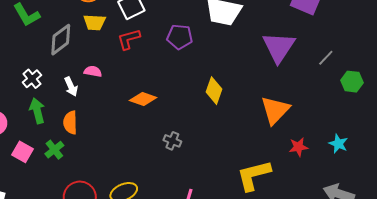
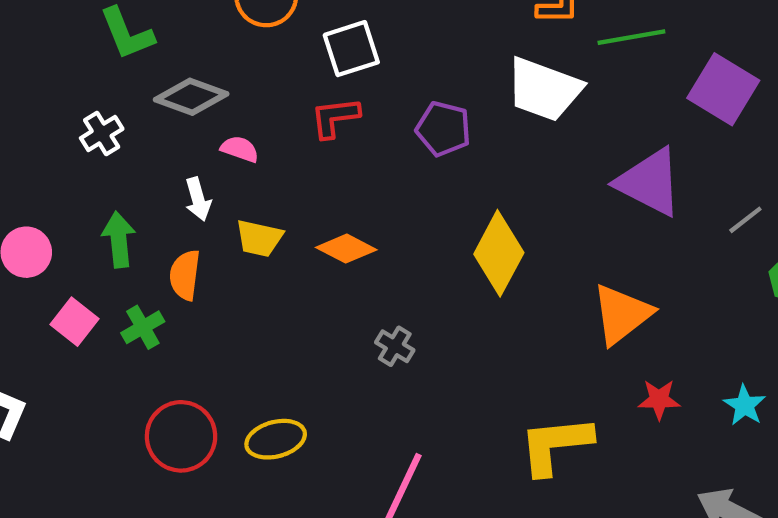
yellow trapezoid: (95, 22) -> (259, 238), moved
gray diamond: (61, 40) -> (191, 97), turned 48
purple triangle: (279, 47) -> (649, 182), turned -45
pink semicircle: (93, 71) -> (240, 149), moved
white cross: (32, 79) -> (102, 133), moved
yellow diamond: (214, 91) -> (499, 253), size x1.4

